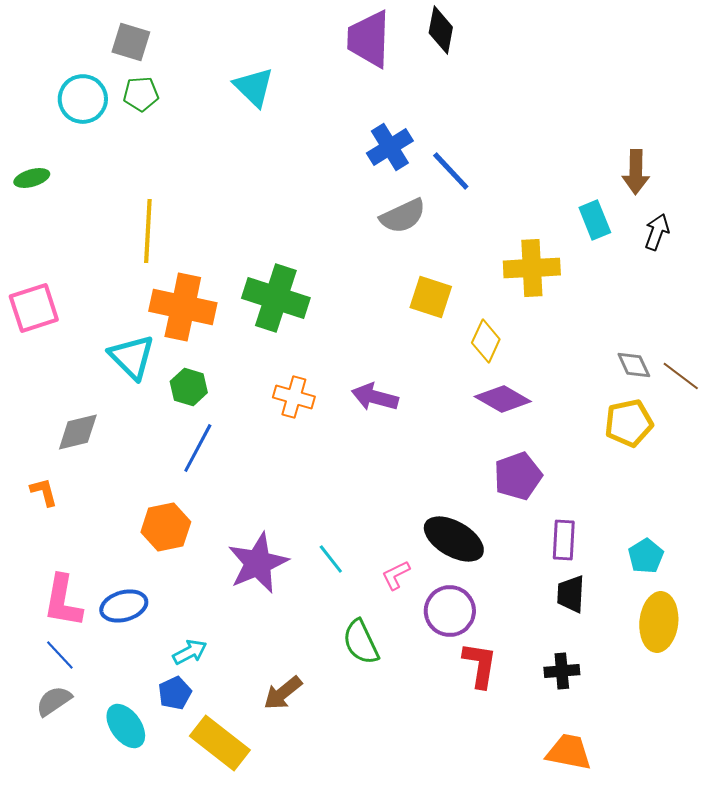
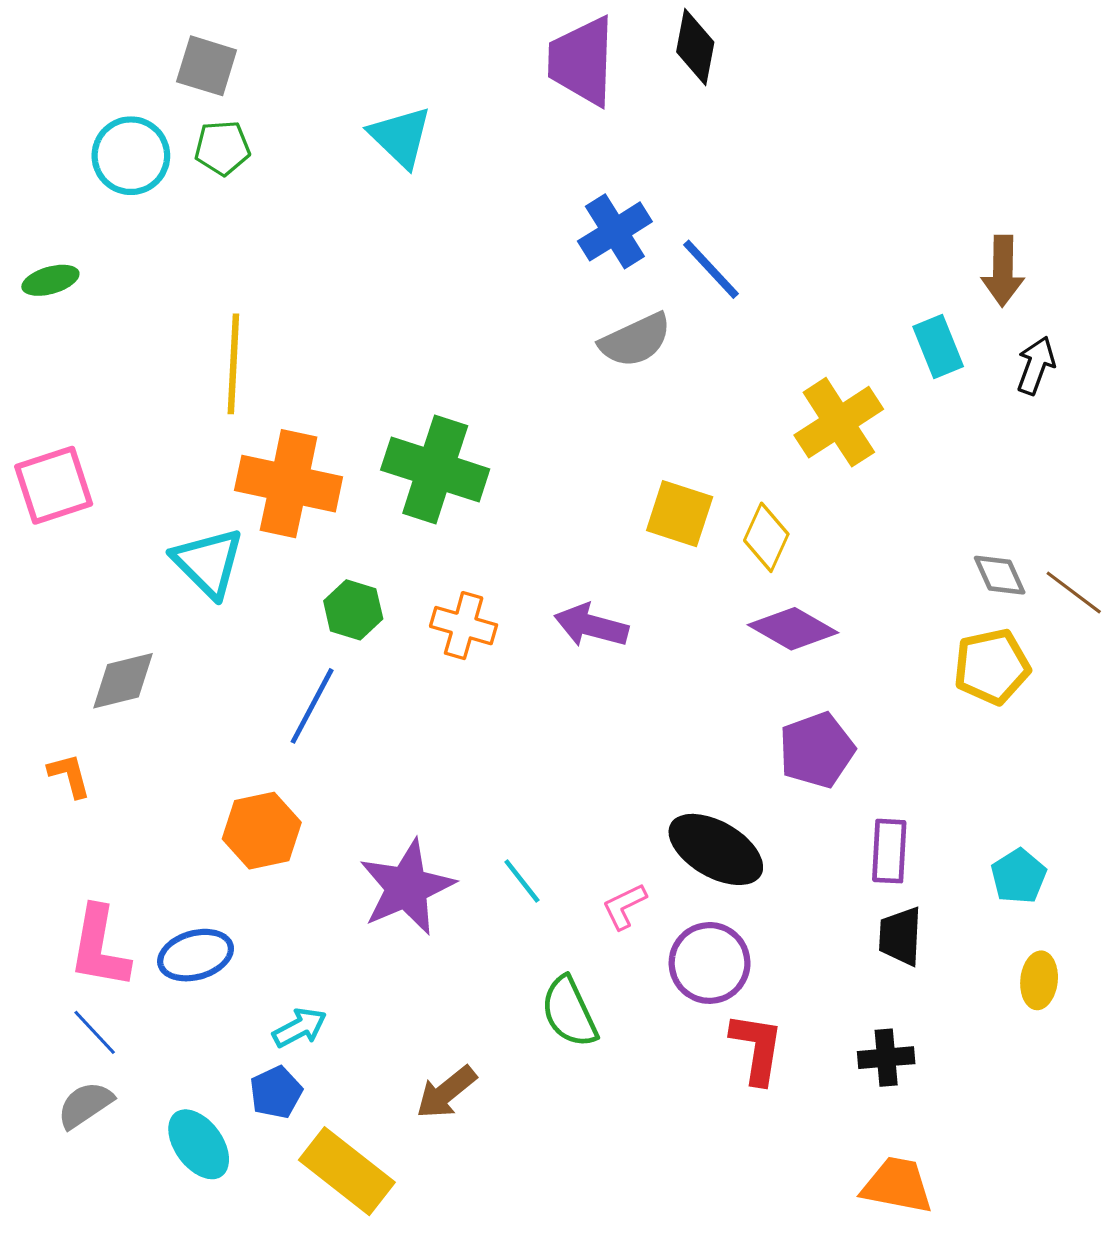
yellow cross: (532, 268) -> (839, 422), turned -30
yellow square: (431, 297) -> (680, 514), moved
green hexagon: (189, 387) -> (353, 610), moved
yellow ellipse: (659, 622) -> (1039, 980), size x0.6

